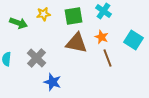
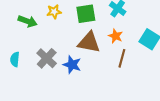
brown line: (107, 58) -> (122, 58), turned 36
blue star: (52, 82) -> (72, 65), moved

